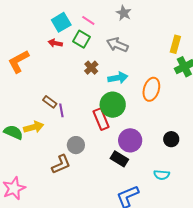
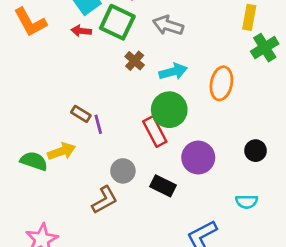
green square: (82, 39) -> (117, 22), size x1.4
orange L-shape: (18, 61) -> (30, 22), moved, turned -85
black rectangle: (119, 159) -> (163, 186), moved

